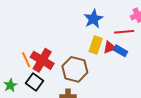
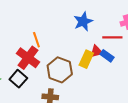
yellow rectangle: (96, 45) -> (86, 59), moved
orange line: (26, 60) -> (36, 40), moved

